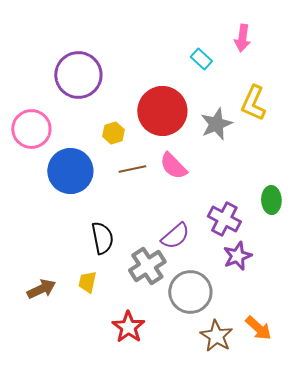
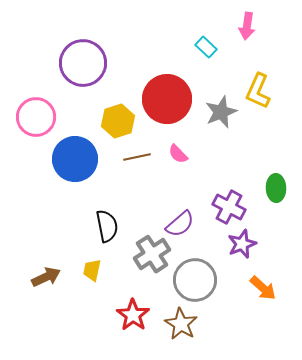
yellow hexagon: (113, 133) -> (118, 121), size x1.5
pink semicircle: (173, 166) -> (178, 154), size x0.7
orange arrow: (258, 328) -> (263, 288), moved
brown star: (216, 336) -> (181, 324), moved

